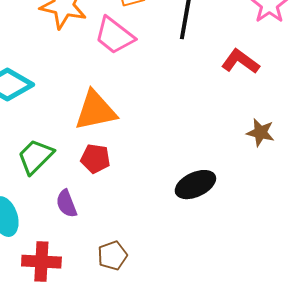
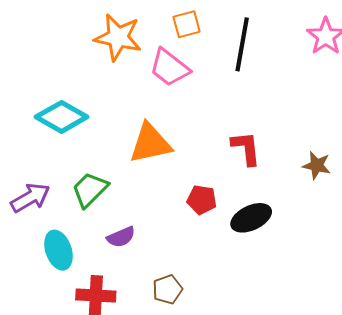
red L-shape: (240, 62) -> (246, 148), moved, turned 48
red pentagon: (95, 159) -> (202, 200), moved
purple semicircle: (66, 204) -> (121, 237), turned -92

